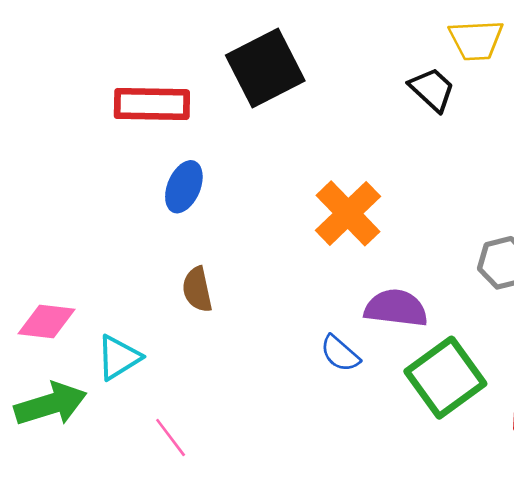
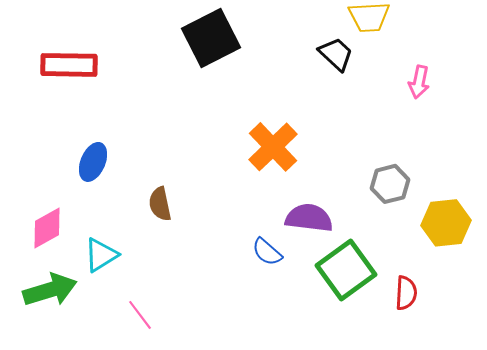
red rectangle: (152, 104) -> (69, 65), moved
blue ellipse: (184, 187) -> (93, 162), moved
pink diamond: (47, 321) -> (47, 228), turned -36

